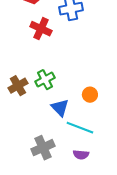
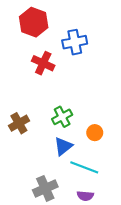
green cross: (45, 80) -> (62, 117), moved
blue triangle: (60, 108) -> (63, 146), turned 36

